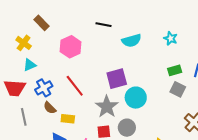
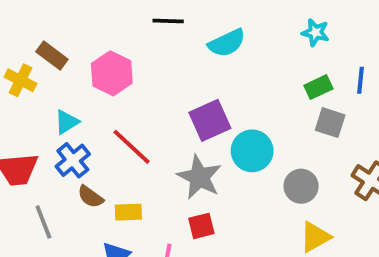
brown rectangle: (41, 23) -> (52, 56), moved
cyan star: (171, 38) -> (315, 33), moved
cyan triangle: (30, 65) -> (67, 122), moved
gray circle: (127, 128) -> (301, 186), moved

